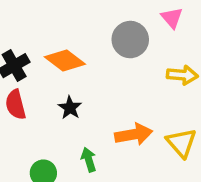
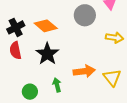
black star: (70, 108) -> (47, 54), size x1.6

